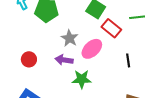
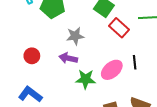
gray star: (70, 38) -> (75, 36), turned 30
pink ellipse: (92, 49) -> (112, 70), moved

